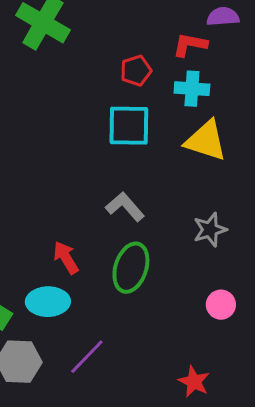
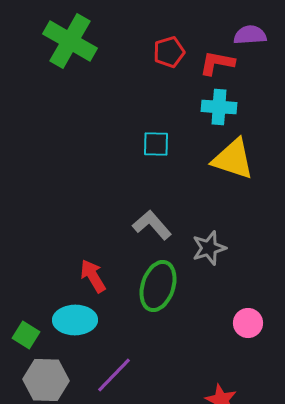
red pentagon: (136, 71) -> (169, 52), moved
cyan square: (129, 126) -> (156, 144), size x0.6
gray star: (210, 230) -> (209, 248), moved

